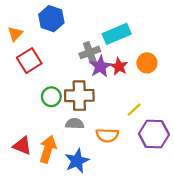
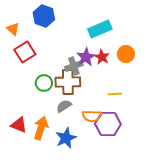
orange triangle: (15, 34) -> (13, 29), turned -32
gray cross: (90, 52) -> (74, 66), moved
yellow line: (134, 110) -> (115, 94), turned 40
gray semicircle: (75, 124) -> (64, 106), turned -35
purple hexagon: (154, 134) -> (108, 124), moved

